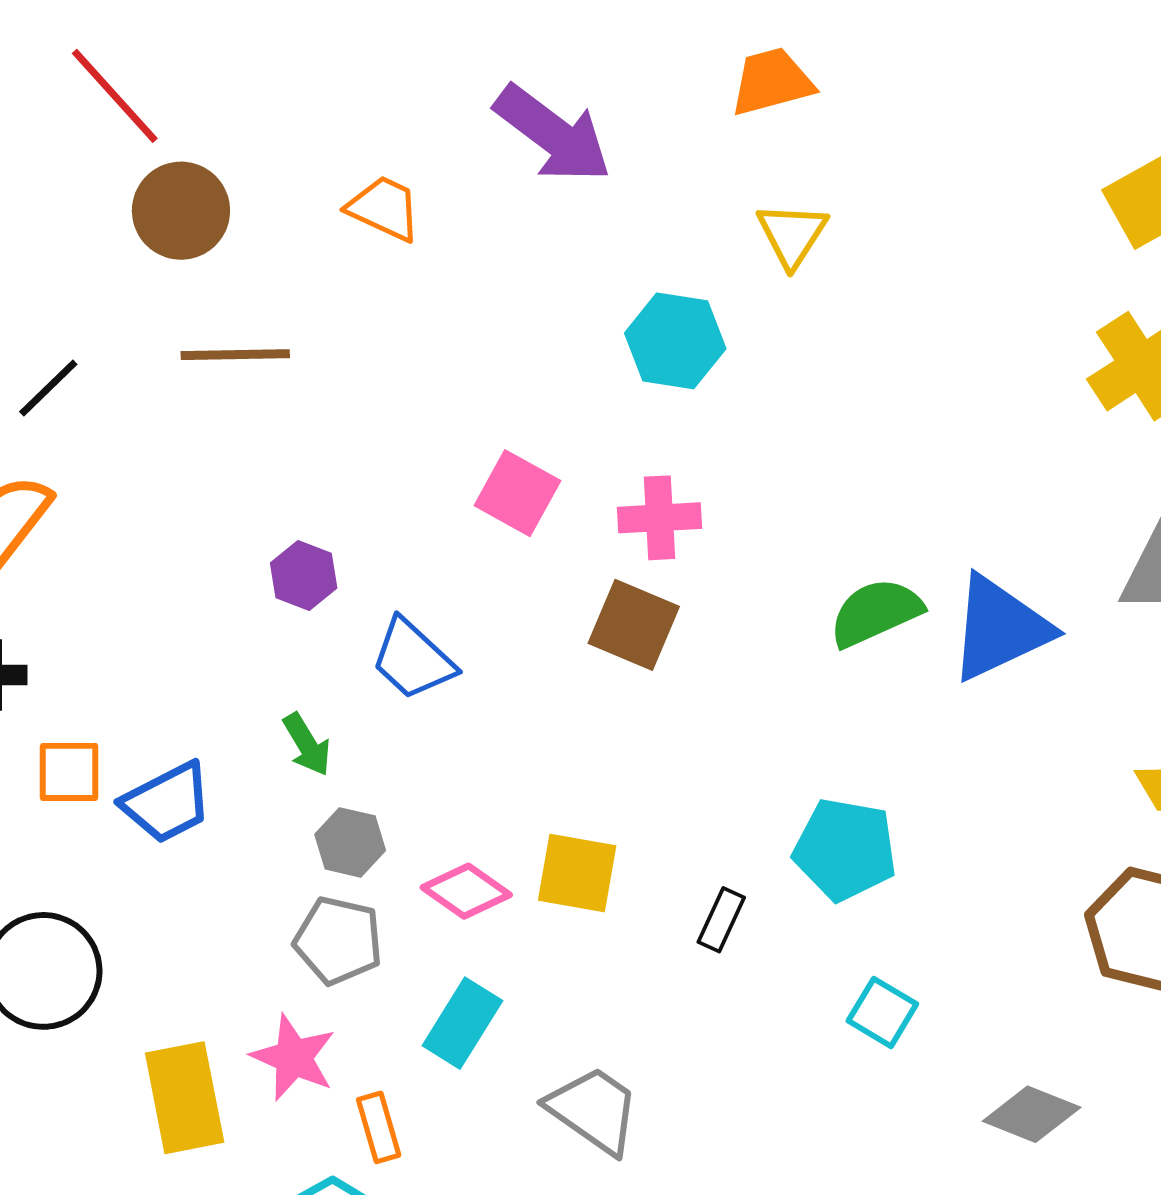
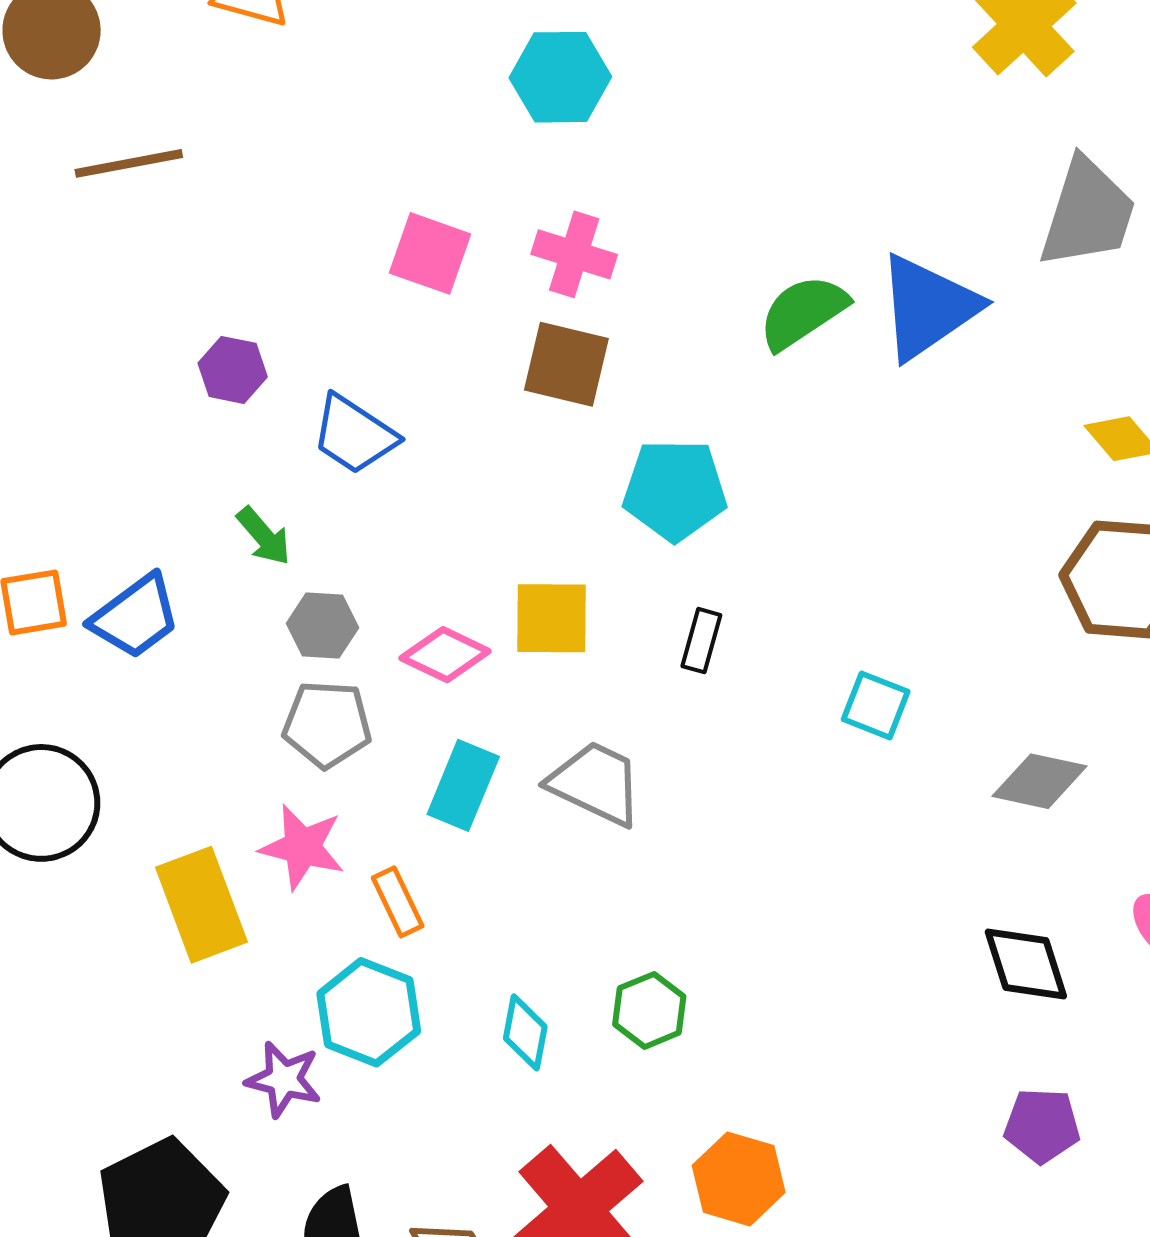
pink cross: (660, 518) -> (574, 254), turned 30
cyan pentagon: (845, 850) -> (675, 490), moved
gray trapezoid: (594, 1110) -> (596, 783), moved

